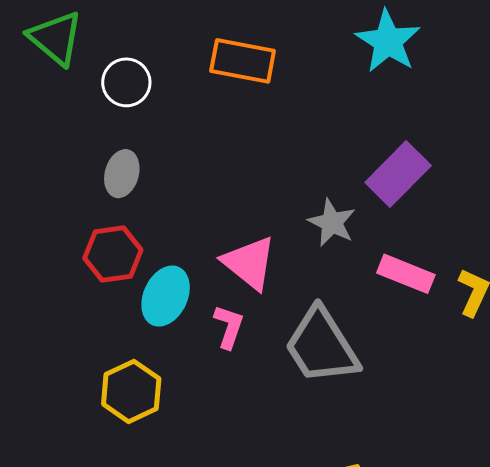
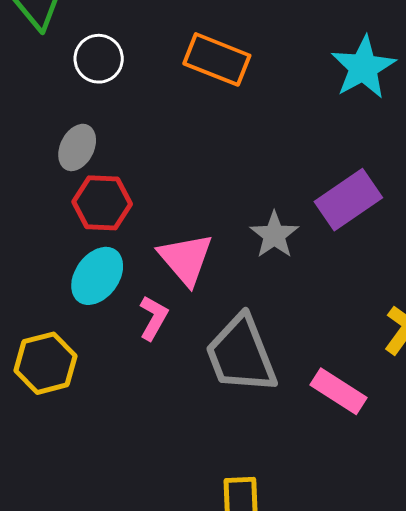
red hexagon: (113, 254) -> (102, 203), moved
pink rectangle: (406, 274) -> (339, 391), moved

